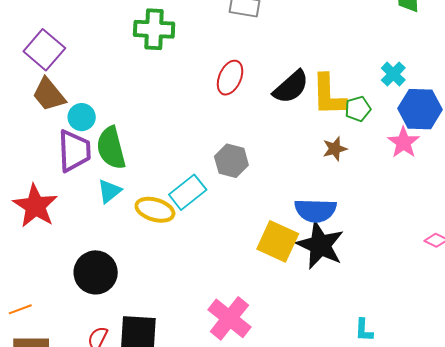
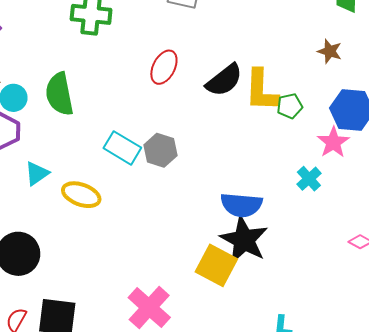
cyan cross: (393, 74) -> (309, 179), moved
green semicircle: (111, 148) -> (59, 94), moved
brown star: (335, 149) -> (330, 51), moved, turned 30
cyan rectangle: (188, 192) -> (122, 148), moved, turned 66
yellow square: (278, 241) -> (216, 265), moved

